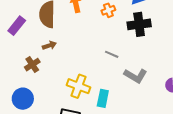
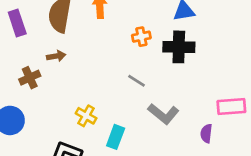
orange cross: (108, 10) -> (141, 37), moved
purple rectangle: (17, 26) -> (17, 23), turned -66
yellow cross: (78, 86) -> (86, 116), size x0.7

